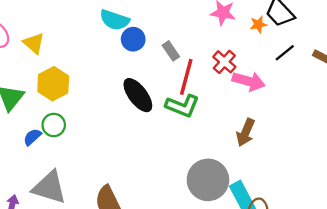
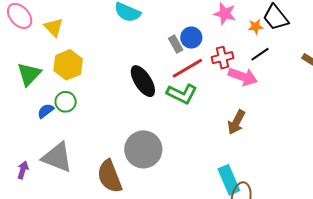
blue circle: (133, 39) -> (191, 38), moved
black line: (285, 53) -> (260, 54), moved
red cross: (224, 62) -> (223, 58), turned 30
red line: (186, 77) -> (187, 68), turned 40
gray circle: (208, 180) -> (143, 149), moved

